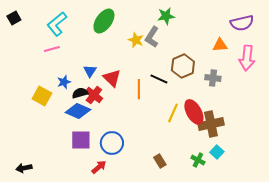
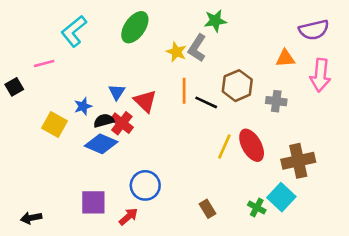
black square: (14, 18) -> (14, 87), moved
pink line: (52, 49) -> (44, 64), moved
orange line: (139, 89) -> (184, 91), moved
brown cross: (211, 124) -> (298, 161), moved
purple square: (81, 140) -> (93, 202), moved
cyan square: (217, 152) -> (281, 197), size x1.5

